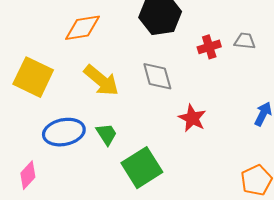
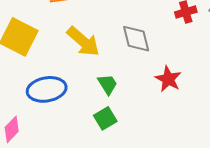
green trapezoid: (106, 134) -> (107, 84), moved
green square: (142, 168) -> (105, 118), moved, size x0.6

